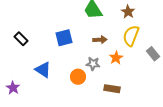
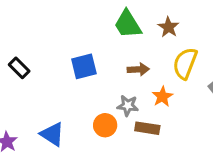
brown star: (128, 12) -> (168, 27), moved
blue triangle: (43, 70) -> (52, 134), moved
brown rectangle: (112, 89) -> (147, 128), moved

